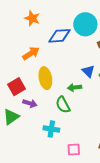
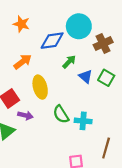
green arrow: (75, 88) -> (69, 62), moved, turned 144
cyan cross: (51, 129) -> (83, 121), moved

